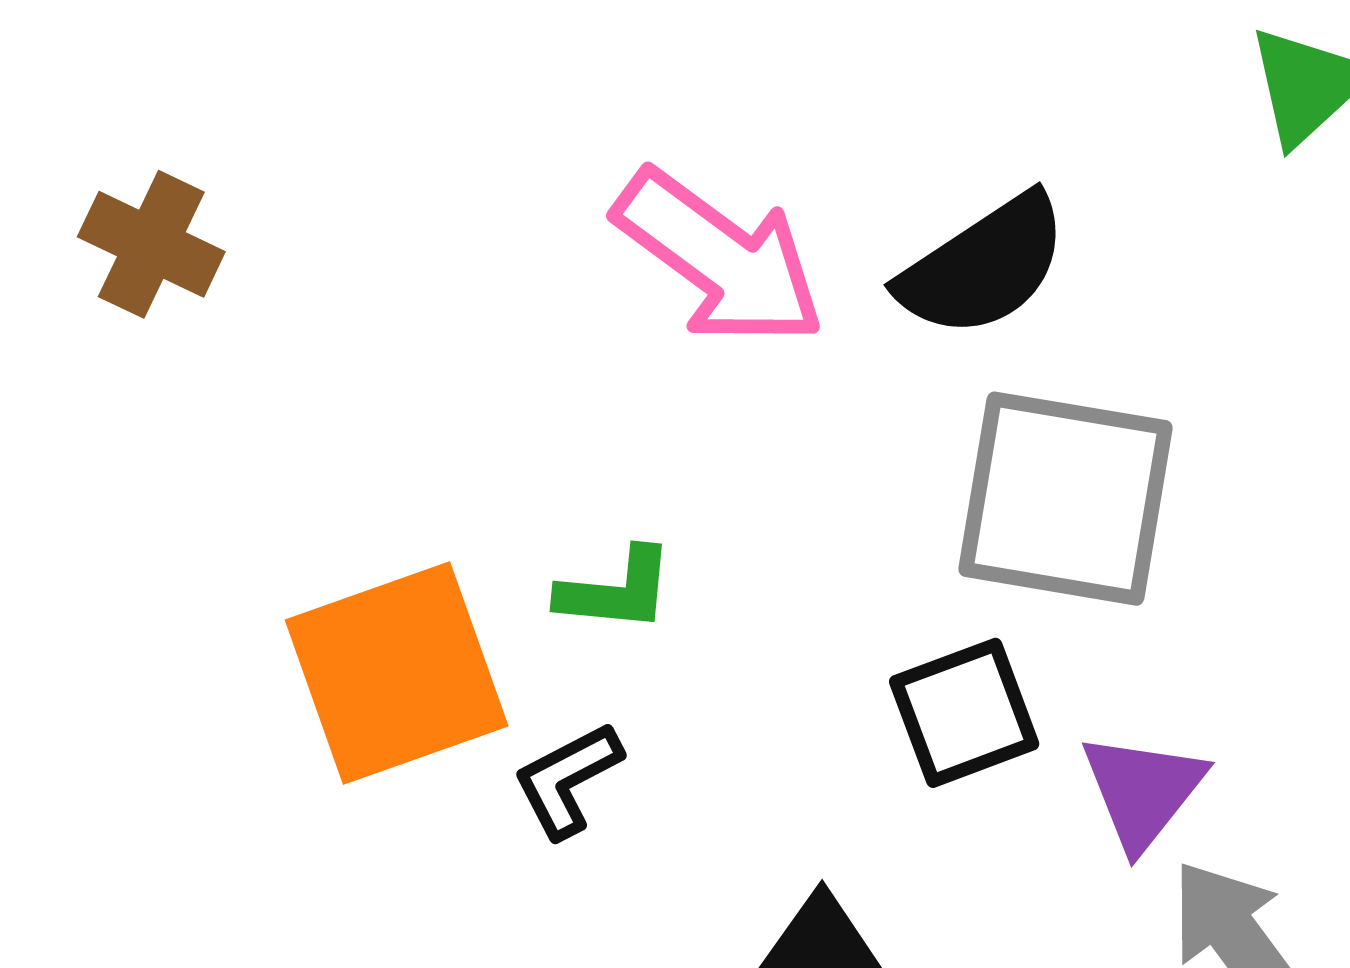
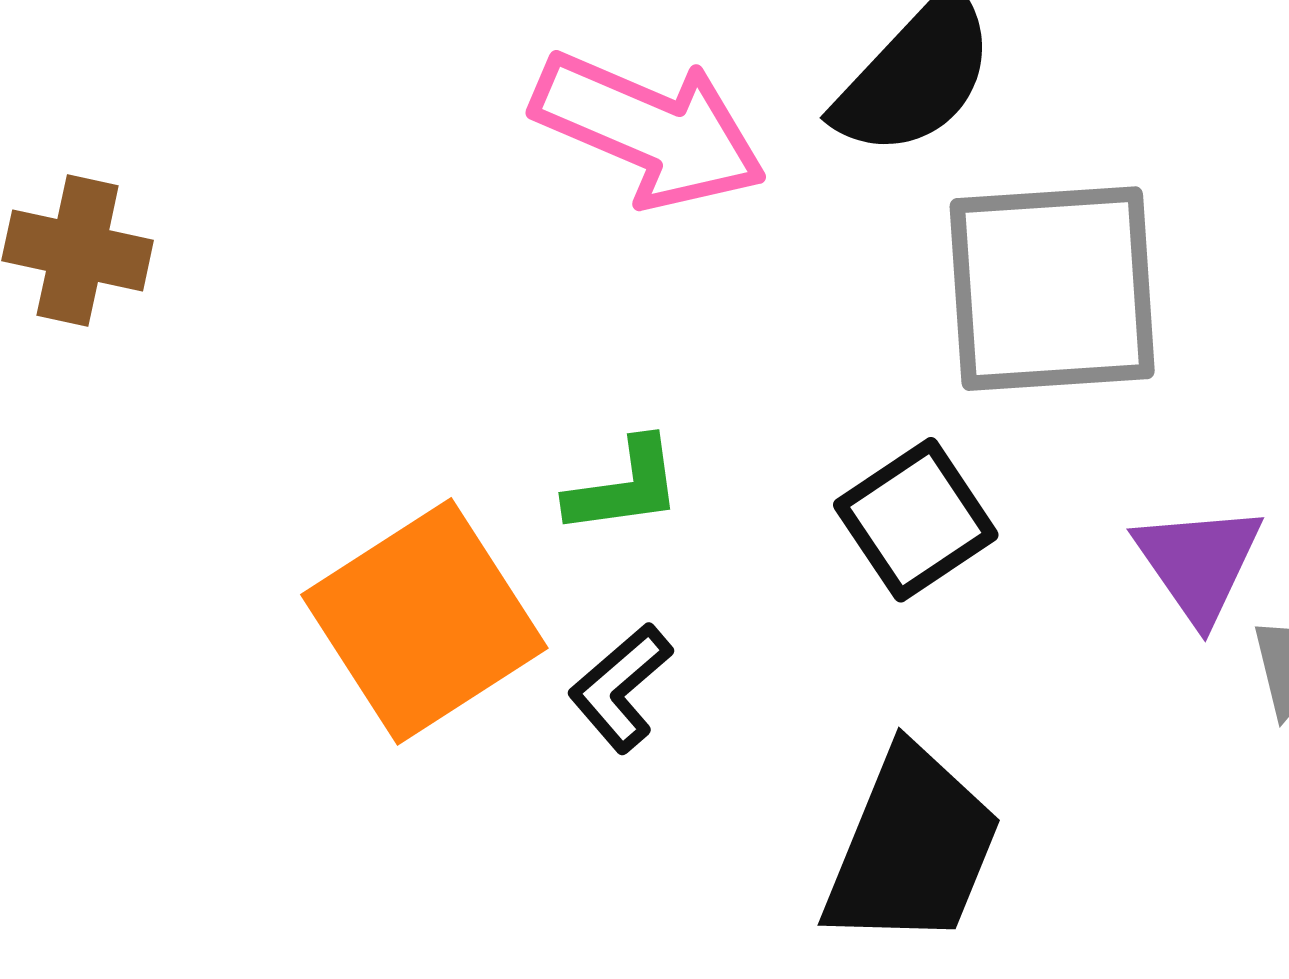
black square: (964, 713) -> (916, 520), moved

